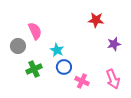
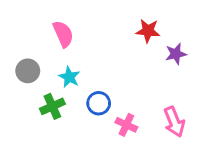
pink semicircle: (35, 31) -> (63, 34), moved
purple star: (114, 44) -> (176, 54), moved
cyan star: (57, 50) -> (69, 77), moved

